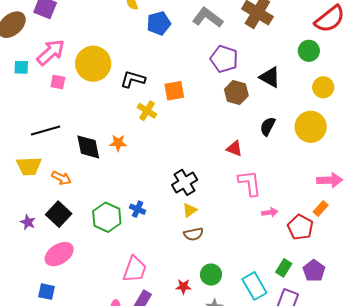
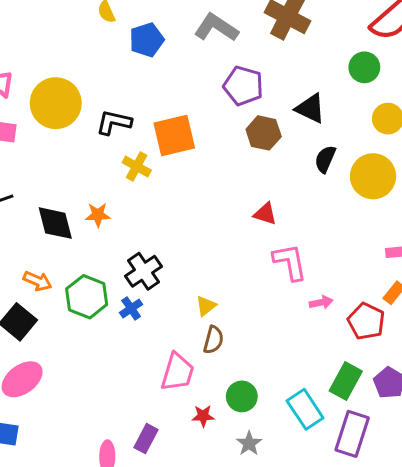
orange square: (174, 91) -> (174, 135), size x1.4
black semicircle: (268, 126) -> (325, 159), moved
orange arrow: (61, 178) -> (38, 281), moved
black cross: (185, 182) -> (144, 271), moved
blue cross: (138, 209) -> (131, 308), turned 35
green hexagon: (107, 217) -> (87, 297), moved
brown semicircle: (193, 234) -> (213, 340), turned -60
green rectangle: (284, 268) -> (346, 381), size x1.4
pink trapezoid: (135, 269) -> (177, 372), moved

